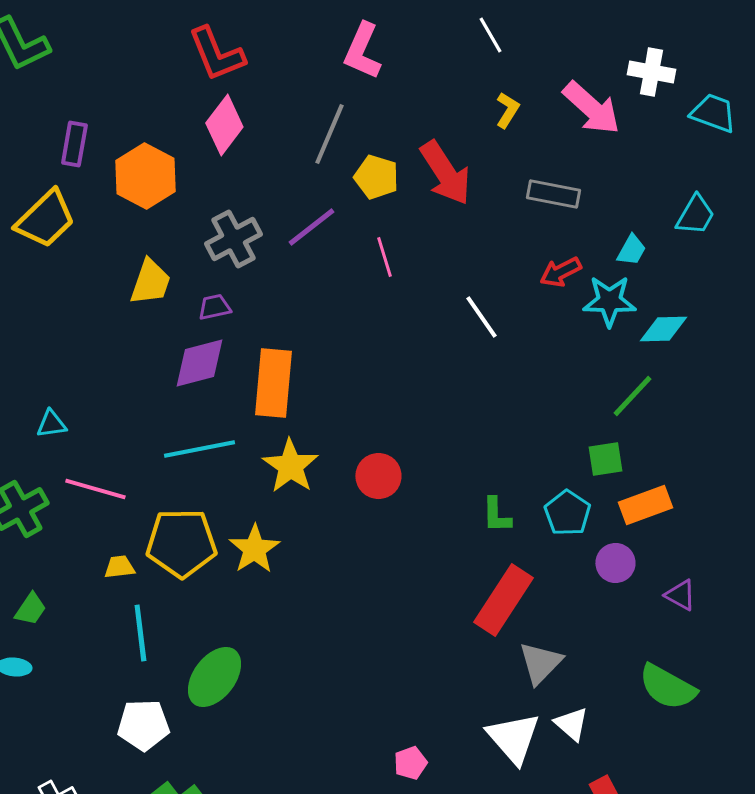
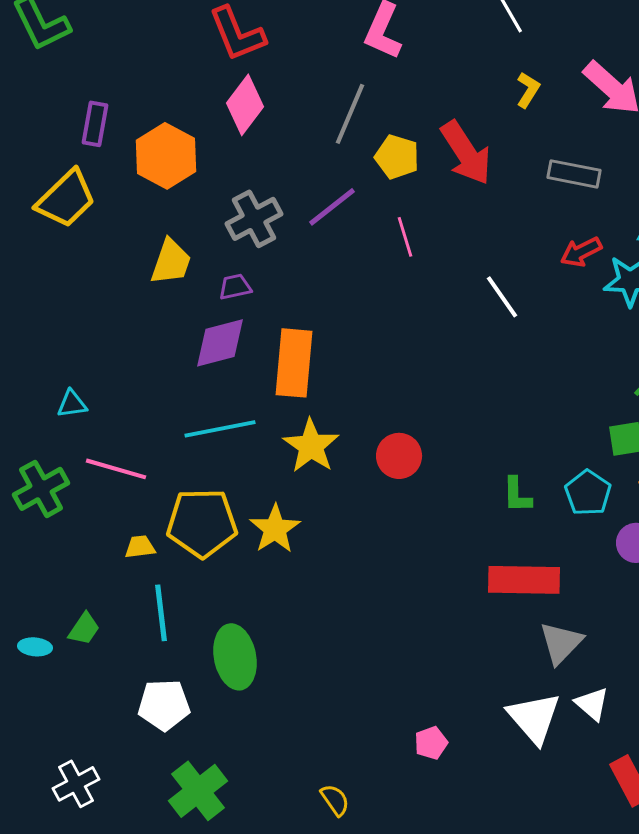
red rectangle: (503, 600) -> (524, 580), turned 58
green trapezoid: (30, 609) -> (84, 629), moved
green ellipse: (214, 677) -> (235, 657), turned -48

